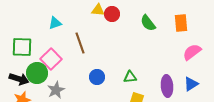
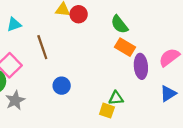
orange rectangle: (181, 23) -> (125, 47), moved, turned -54
green triangle: (130, 77) -> (116, 98), moved
purple ellipse: (167, 86) -> (141, 66), moved

